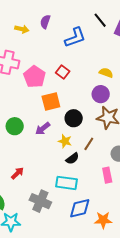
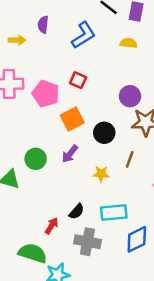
yellow semicircle: (106, 73) -> (129, 43), moved
yellow star: (65, 141) -> (101, 174), moved
black semicircle: (72, 159) -> (77, 212), moved
red arrow: (17, 173) -> (52, 226), moved

